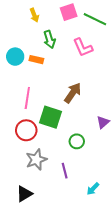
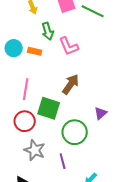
pink L-shape: (83, 47) -> (69, 46), moved
green circle: (77, 141) -> (75, 132), size x1.6
gray star: (36, 160) -> (35, 150), turned -30

